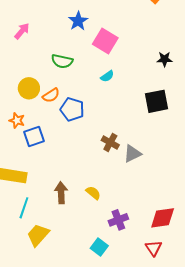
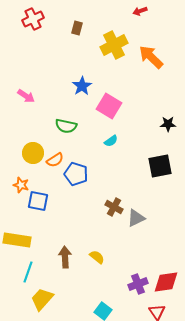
pink arrow: (22, 31) -> (26, 96), turned 84
blue square: (34, 137) -> (38, 201), turned 30
purple cross: (118, 220) -> (138, 284), moved

